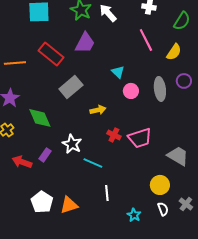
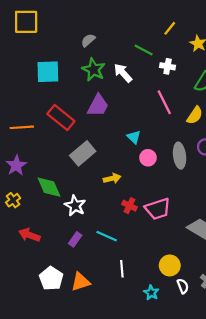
white star: (72, 144) -> (75, 206), moved
purple rectangle: (45, 155) -> (75, 239), moved
yellow circle: (160, 185) -> (170, 265), moved

